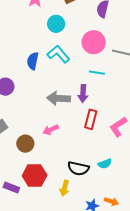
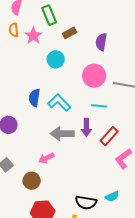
cyan L-shape: (58, 54) -> (59, 103), moved
red rectangle: (91, 119) -> (109, 136), moved, turned 30
pink arrow: (51, 130) -> (46, 158), moved

